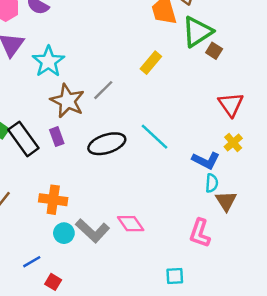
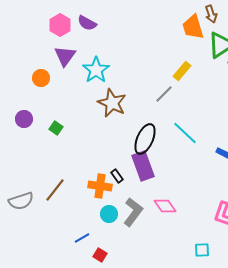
gray line: (103, 90) -> (164, 94), moved
purple rectangle: (57, 137) -> (143, 166), moved, size x1.8
black rectangle: (23, 139) -> (117, 176), moved, size x0.5
black ellipse: (107, 144) -> (145, 139), turned -48
gray L-shape: (93, 231) -> (133, 212), turned -96

